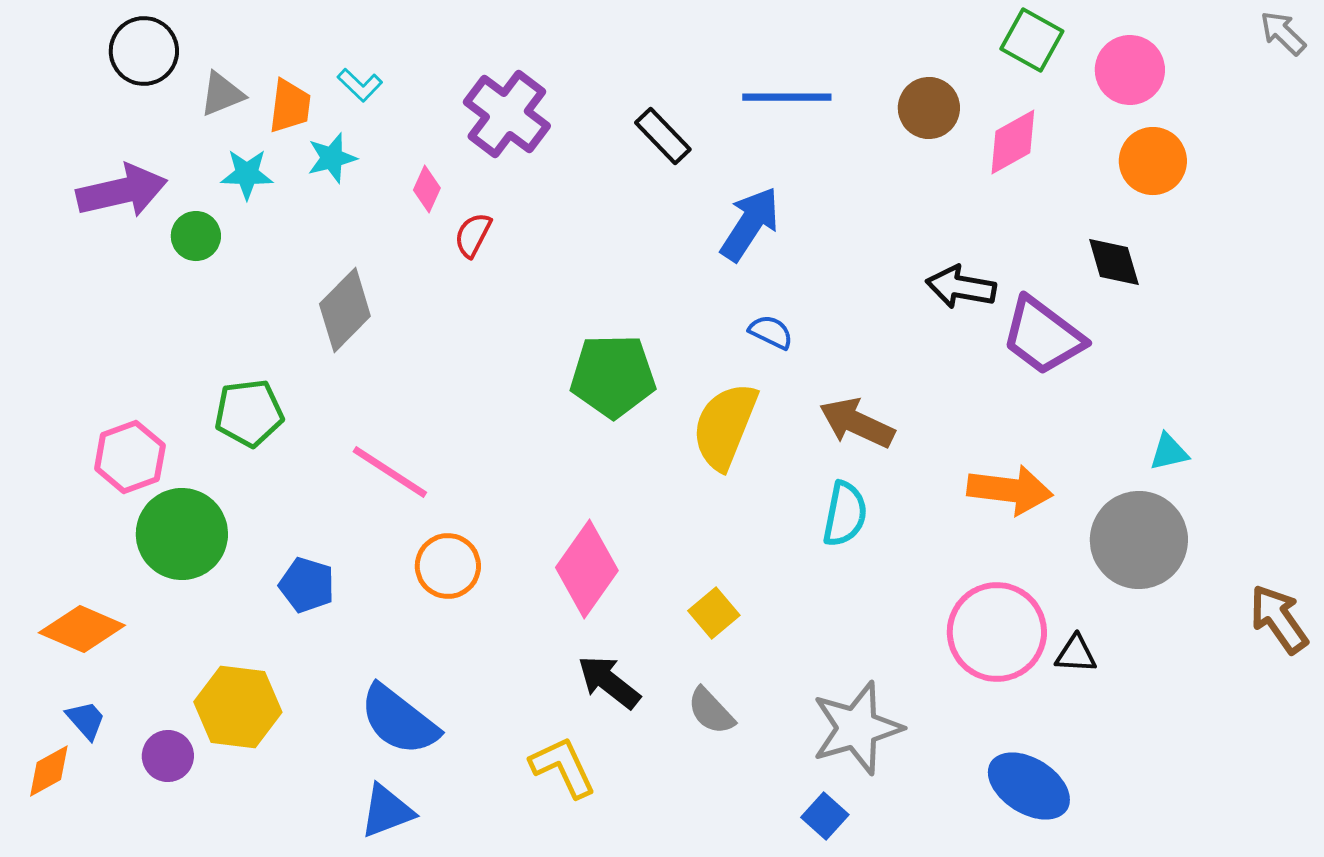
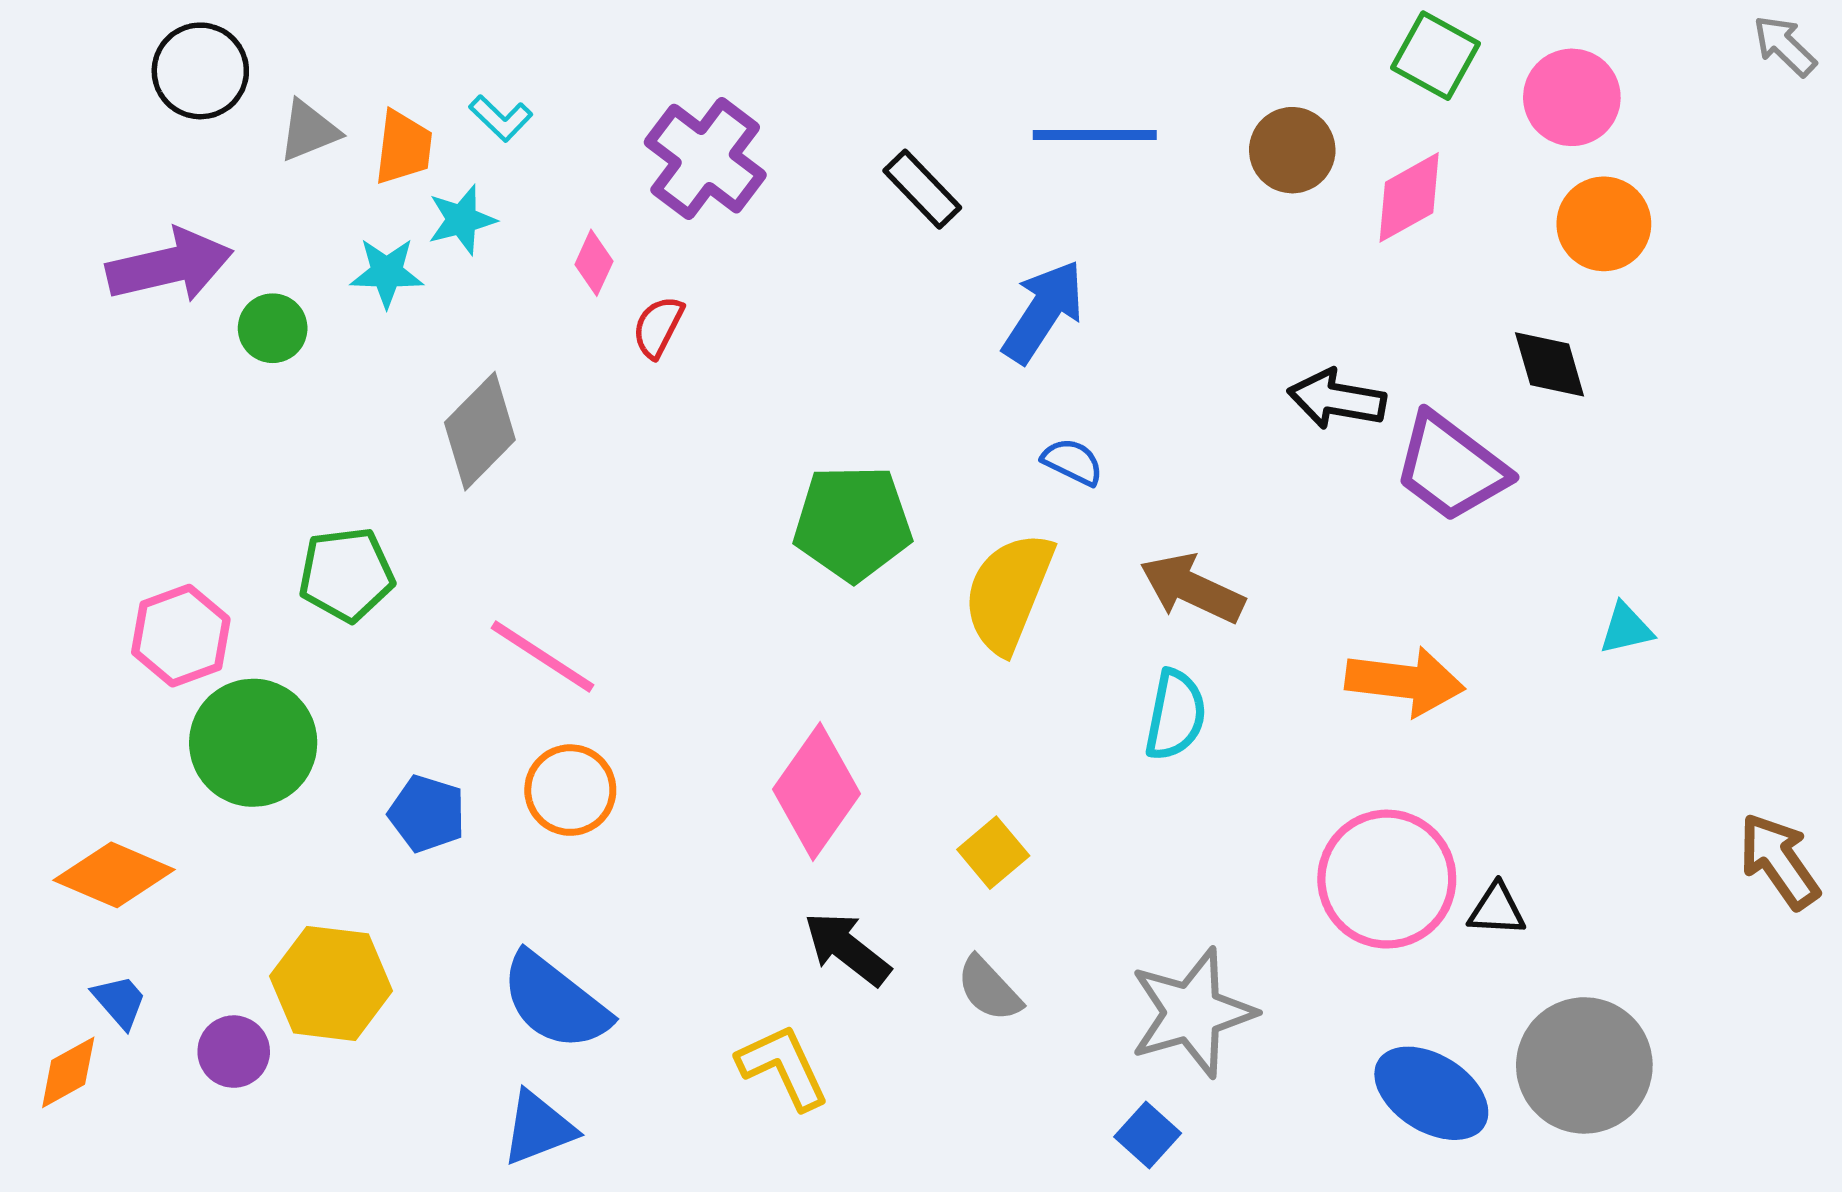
cyan star: (247, 174) -> (387, 273), moved
gray circle: (1139, 540) -> (1584, 1065), moved
orange circle: (448, 566) -> (570, 790), moved

